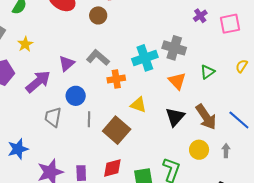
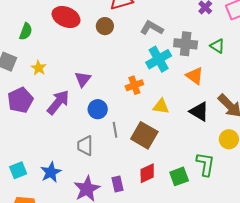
gray L-shape: (98, 57) -> (152, 28), moved
green triangle: (207, 72) -> (217, 46), moved, turned -42
gray trapezoid: (53, 117) -> (85, 146), moved
black triangle: (175, 117) -> (199, 112), turned -30

